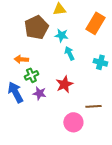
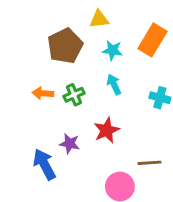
cyan star: (61, 35) -> (112, 50), moved
green cross: (31, 75) -> (74, 95), moved
blue arrow: (15, 92) -> (44, 164), moved

